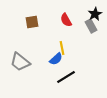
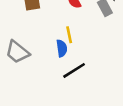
blue semicircle: (56, 59) -> (62, 48), turned -56

